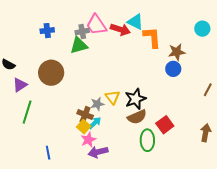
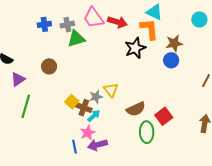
cyan triangle: (135, 22) -> (154, 12), moved
gray cross: (82, 31) -> (67, 25), moved
brown circle: (51, 73) -> (49, 66), size x0.6
black star: (135, 99) -> (135, 48), moved
yellow square: (84, 127) -> (72, 102), moved
blue line: (48, 153) -> (75, 147), moved

